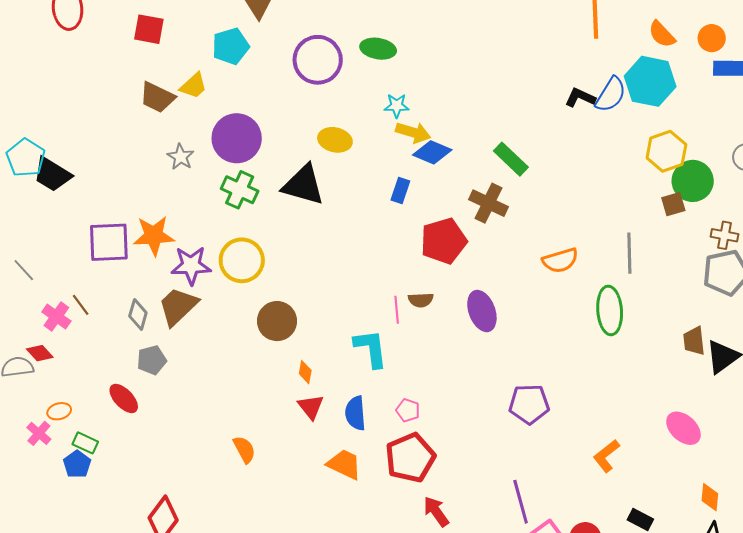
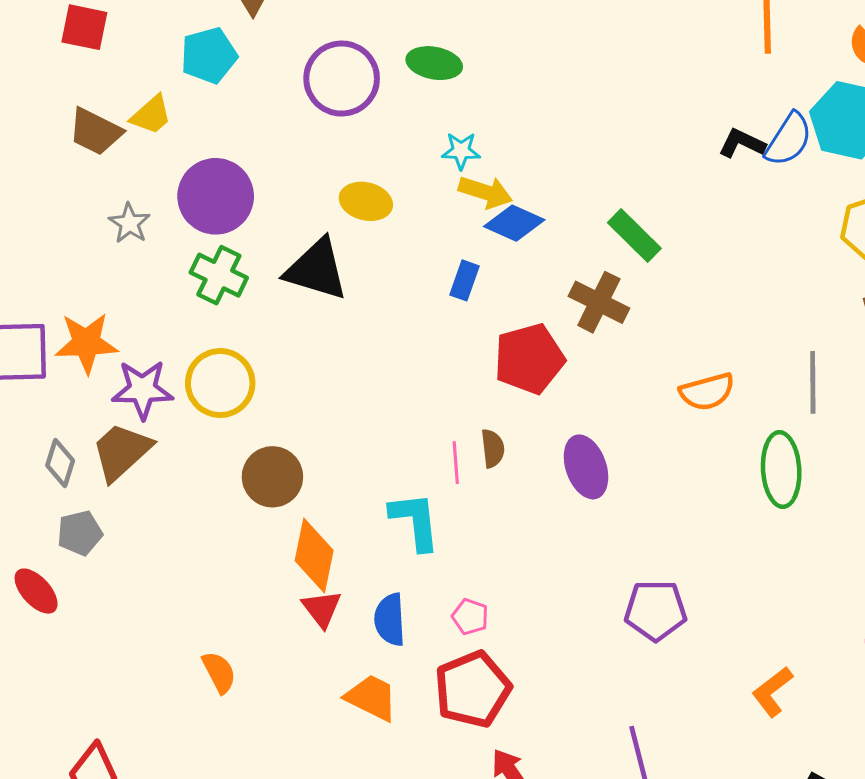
brown semicircle: (421, 300) -> (493, 448), turned -95
orange diamond: (305, 372) -> (314, 555), size x2.0

